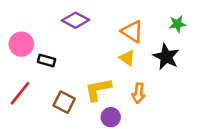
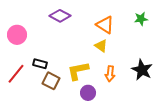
black star: (166, 57) -> (142, 70), moved
black rectangle: (46, 60) -> (40, 64), moved

